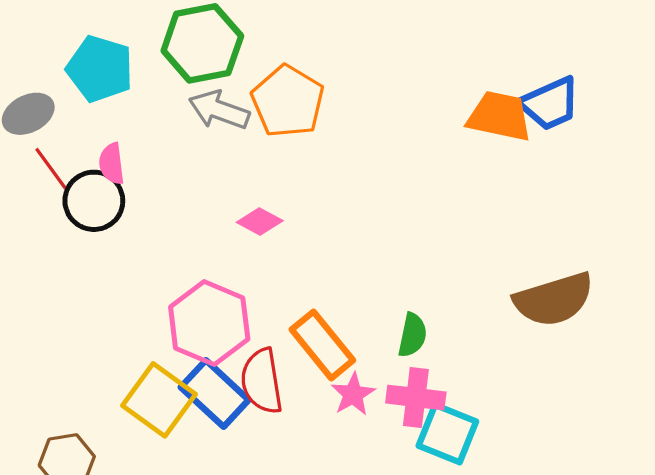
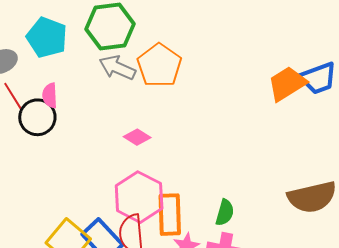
orange trapezoid: (499, 116) -> (287, 84), turned -48
pink hexagon: (209, 323) -> (139, 197), moved
orange rectangle: (322, 345) -> (170, 215), turned 33

